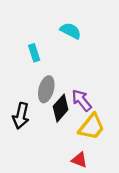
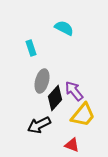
black arrow: (21, 116) -> (39, 125), moved, turned 50

